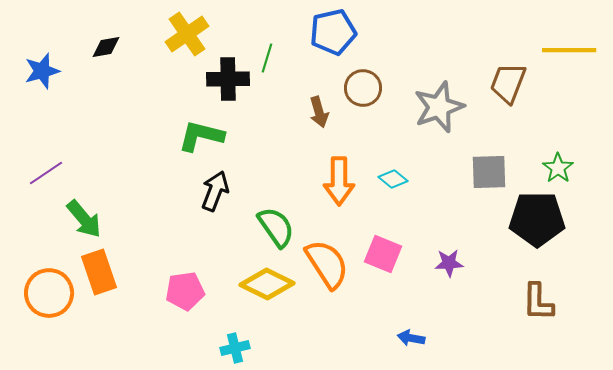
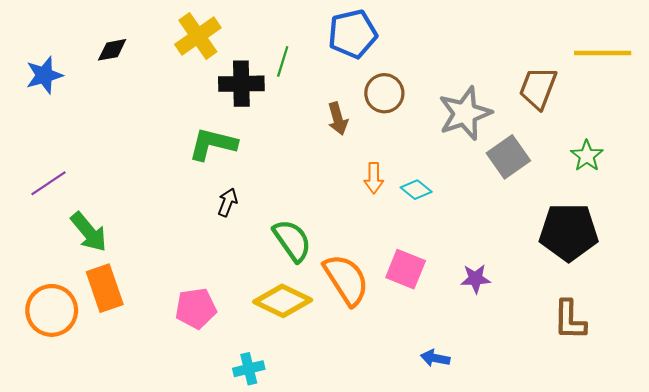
green star: (558, 168) -> (587, 156), moved
gray square: (489, 172) -> (508, 157), moved, turned -33
orange arrow: (339, 181) -> (374, 178), moved, size x0.6
black arrow: (215, 191) -> (228, 202), size x0.7

